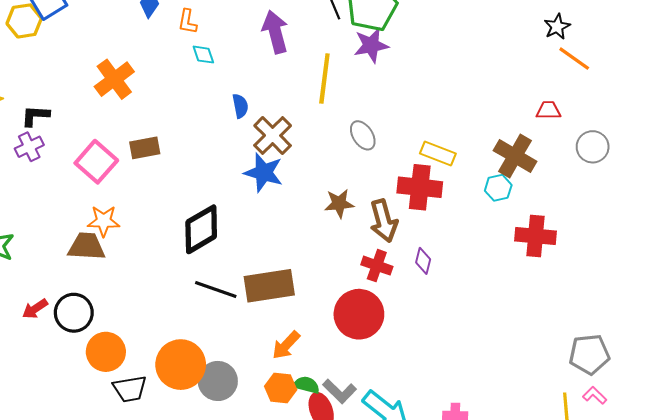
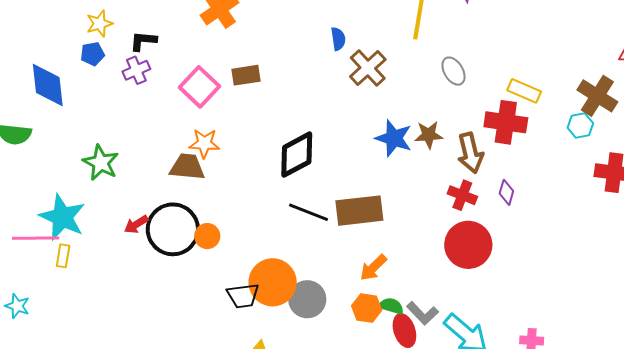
blue star: (264, 173) -> (394, 138), moved
black circle: (74, 313) -> (173, 229), size x1.4
red circle: (359, 314) -> (468, 245), moved
orange circle: (106, 352) -> (207, 236), moved, size x0.7
black trapezoid: (130, 389) -> (243, 296), moved

